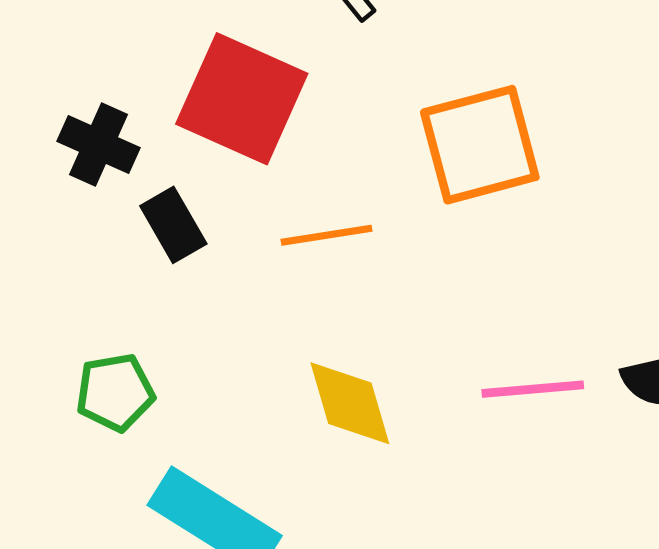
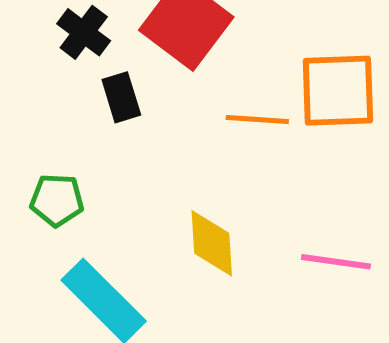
orange line: (326, 235) -> (257, 119), moved

